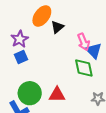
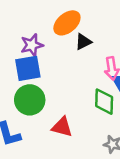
blue square: (21, 57) -> (28, 68), size x1.5
green circle: (30, 93) -> (30, 100), moved

